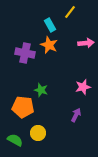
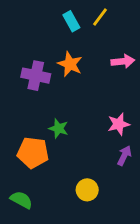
cyan rectangle: (50, 25) -> (71, 21), moved
purple arrow: (76, 115) -> (124, 156), moved
yellow circle: (38, 133) -> (87, 190), moved

